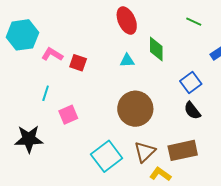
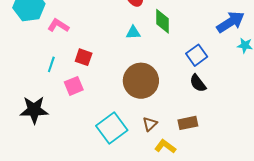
red square: (78, 63) -> (84, 57), moved
brown rectangle: (183, 150) -> (188, 123), size x0.7
brown triangle: (145, 152) -> (150, 124), size x0.7

